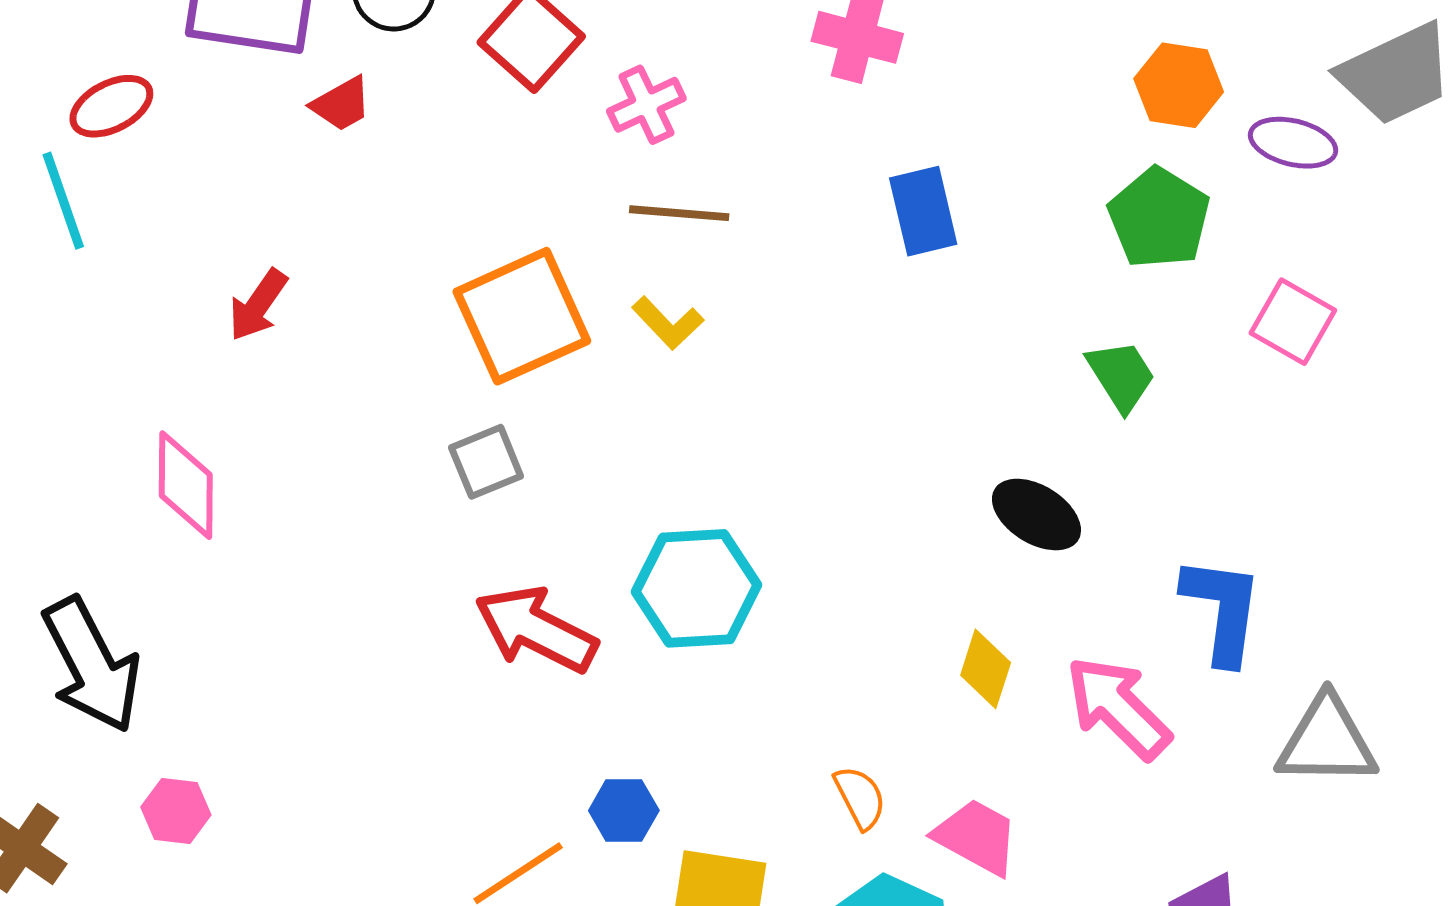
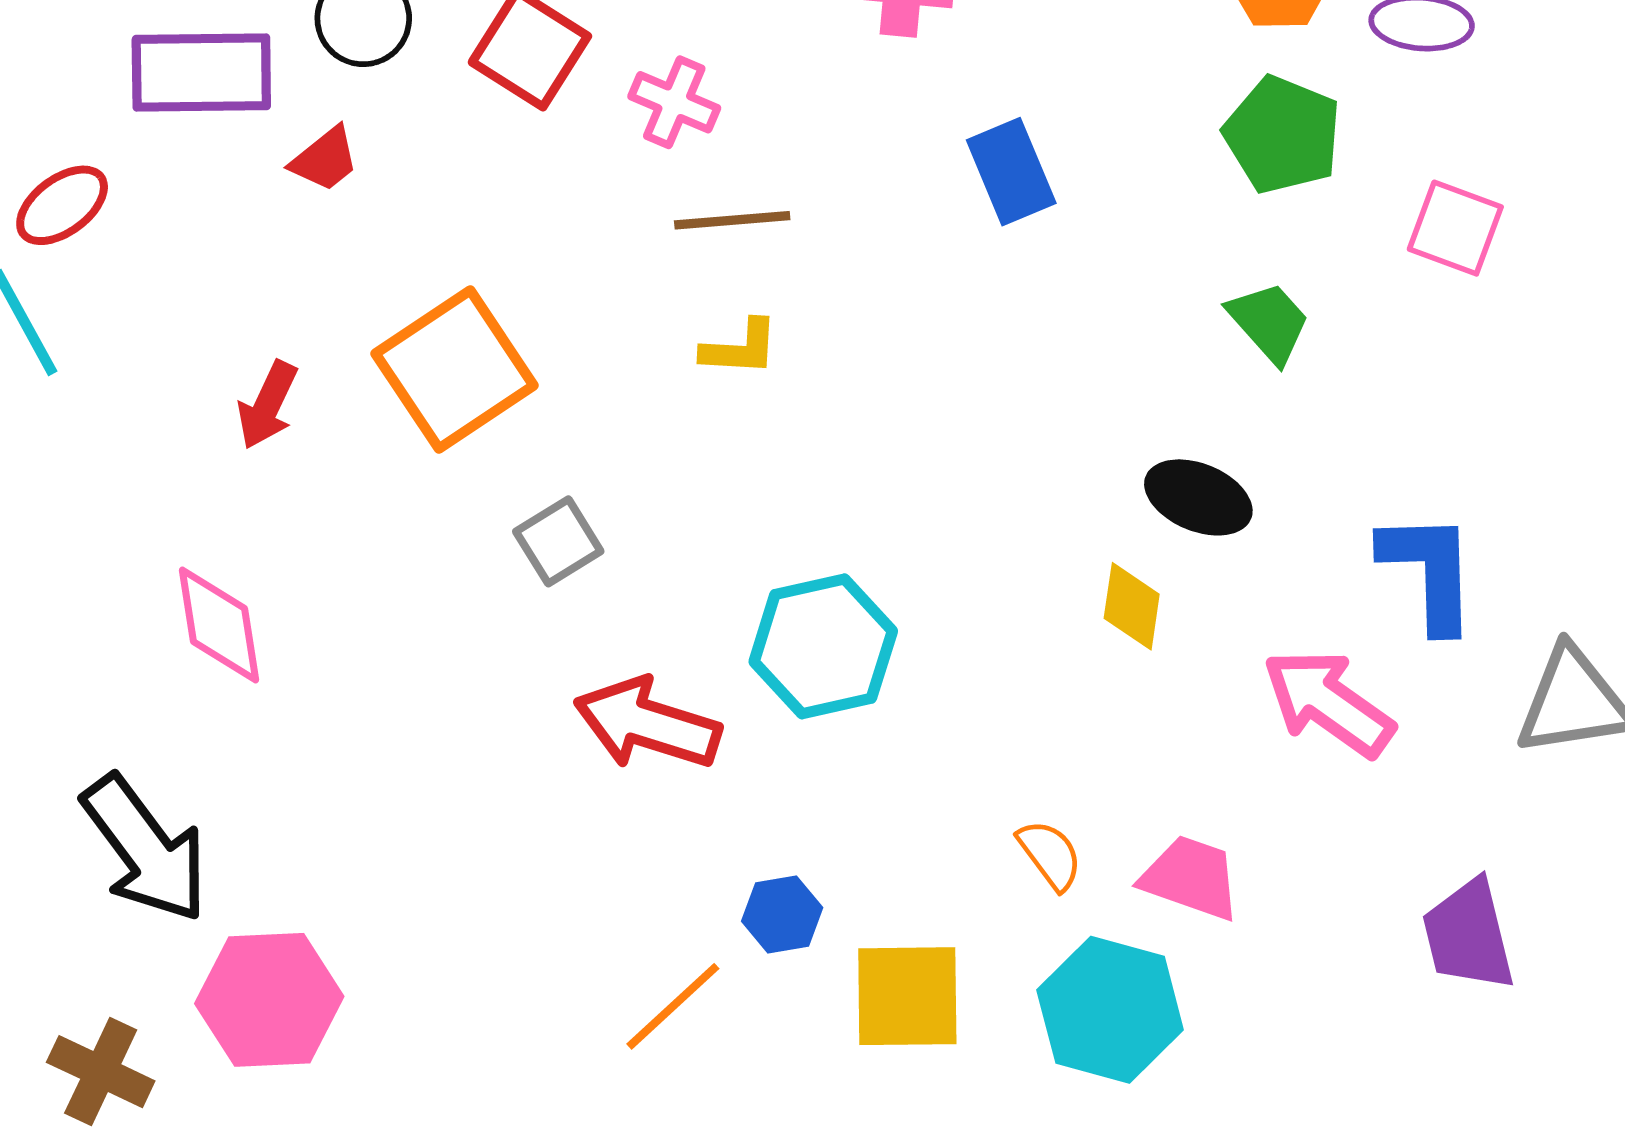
pink cross: (646, 105) -> (674, 102), turned -32
orange square: (522, 316) -> (455, 369), moved
yellow L-shape: (668, 323) -> (740, 348), turned -34
yellow diamond: (986, 669) -> (1132, 606), moved
pink hexagon: (176, 811) -> (269, 1000), size x1.8

